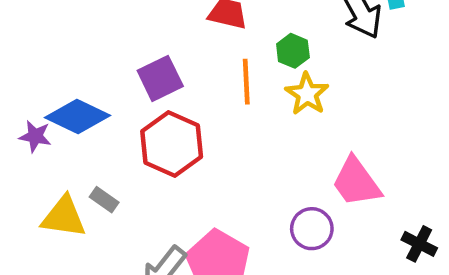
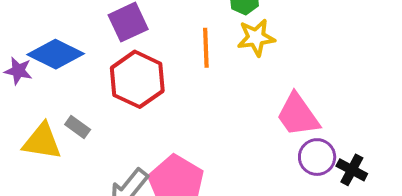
orange line: (246, 82) -> (206, 48), moved
yellow star: (307, 94) -> (256, 38), turned 30
purple circle: (312, 229) -> (317, 157), moved

